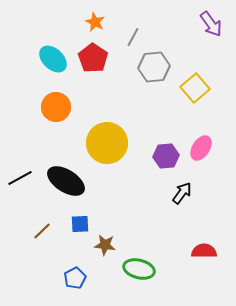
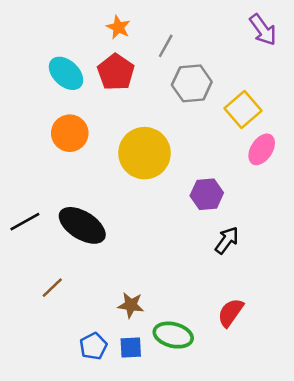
yellow circle: (107, 143) -> (145, 153), moved
pink ellipse: (201, 148) -> (262, 149), moved
blue square: (80, 224) -> (131, 348), moved
red semicircle: (204, 251) -> (230, 313), moved, turned -55

